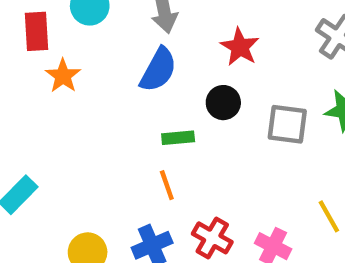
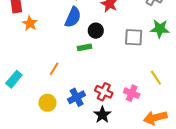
black circle: (223, 103) -> (96, 31), moved
orange line: (167, 185) -> (54, 69), moved, turned 56

